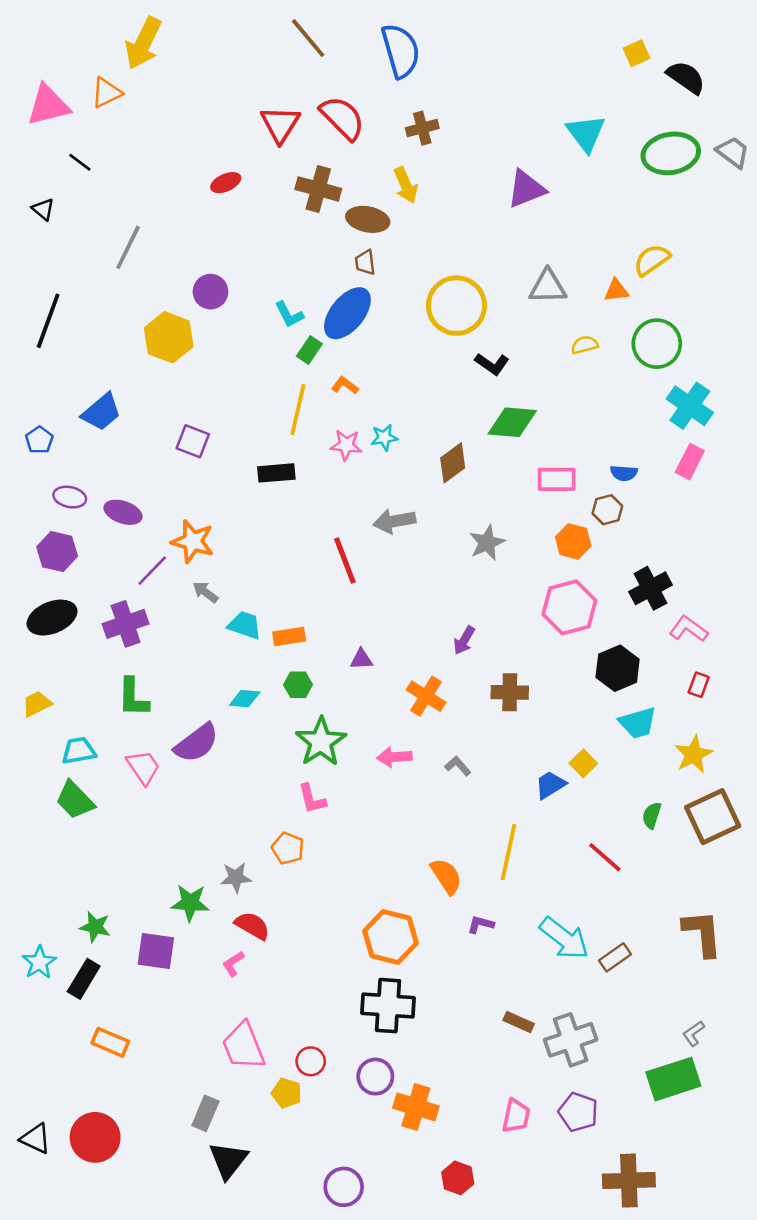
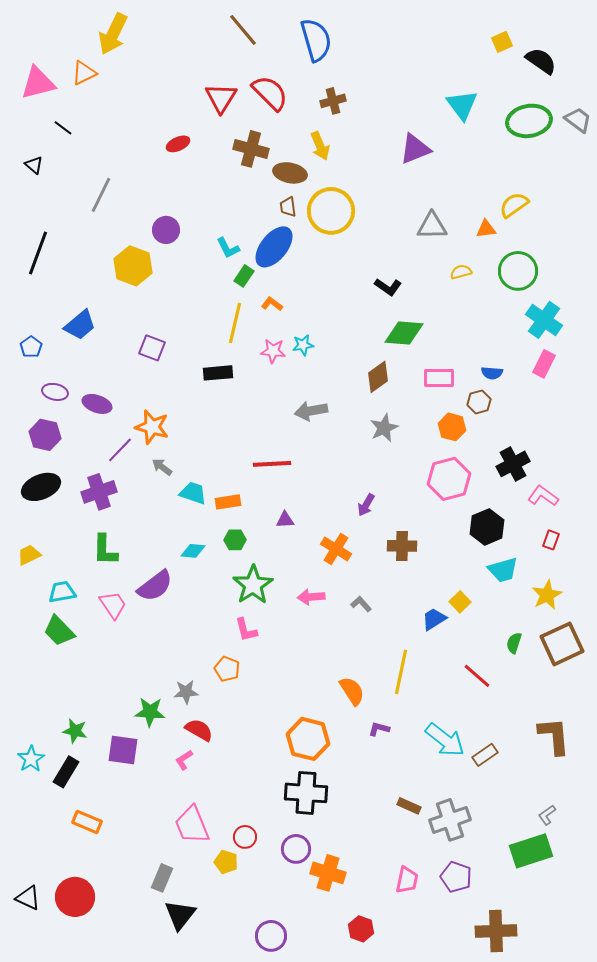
yellow circle: (456, 306) -> (331, 211), moved
brown diamond: (453, 463) -> (378, 377), moved
red line: (345, 560) -> (272, 464), moved, turned -72

